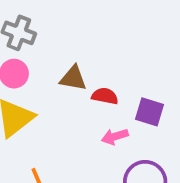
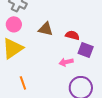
red semicircle: (105, 96) -> (72, 35), moved

